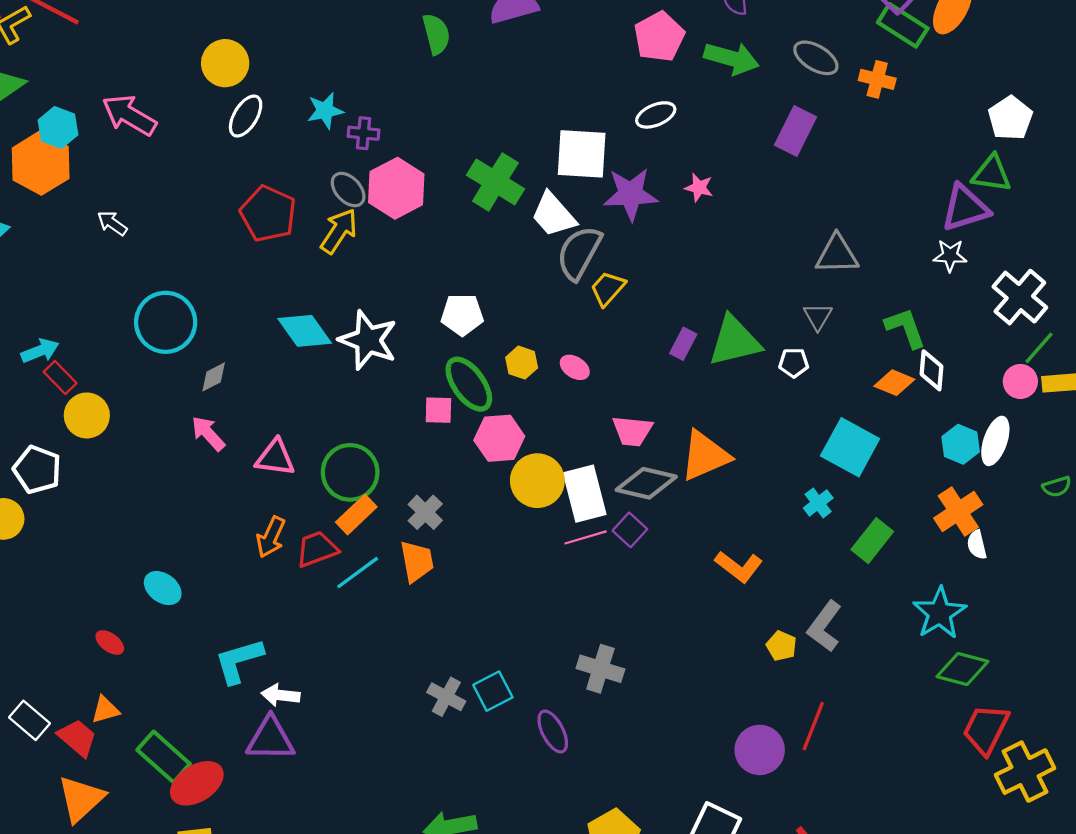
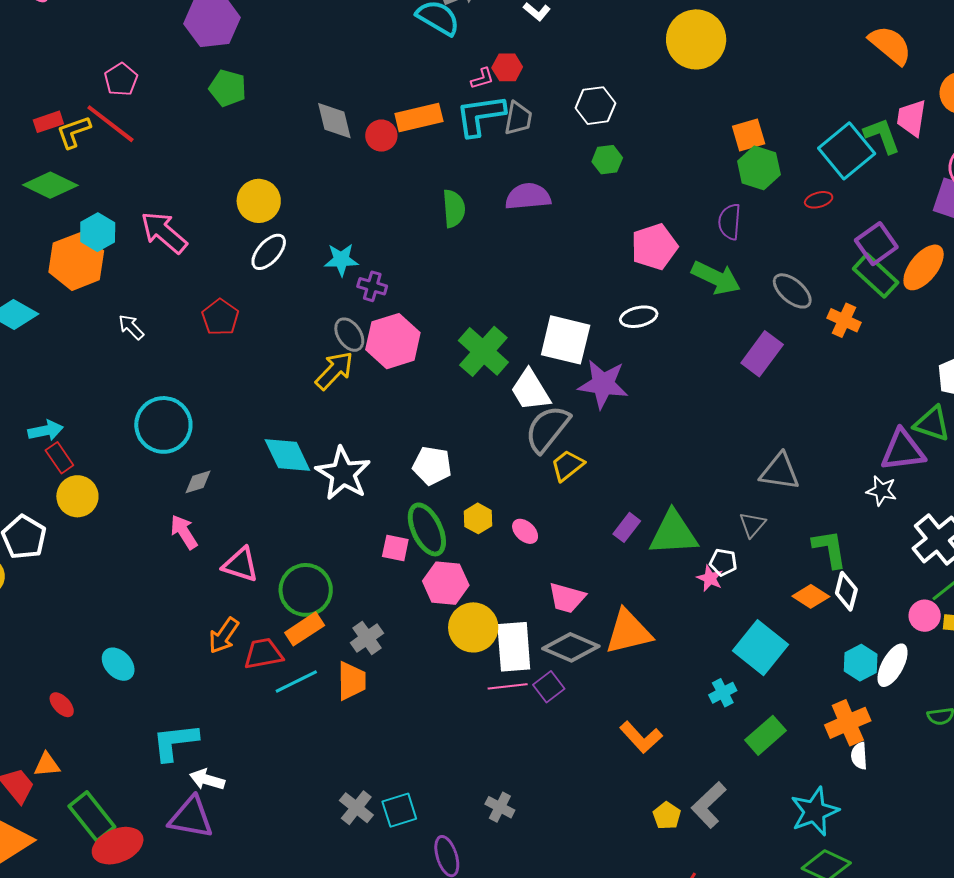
pink star: (699, 188) -> (710, 578), moved
red pentagon: (268, 214) -> (220, 317), moved, size x0.7
gray cross: (600, 669) -> (500, 807), size x0.7

